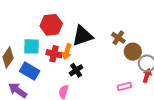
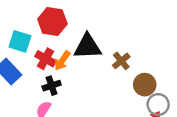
brown cross: (118, 38) -> (121, 61), moved
black cross: (76, 70) -> (52, 86), moved

